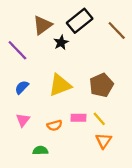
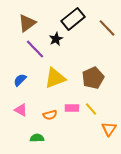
brown triangle: (43, 25) -> (27, 23), moved
purple line: (17, 50) -> (35, 49), moved
pink triangle: (23, 120) -> (21, 110), turned -40
orange triangle: (104, 141) -> (109, 129), moved

